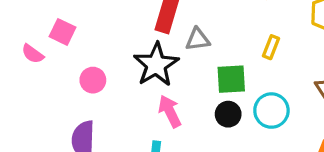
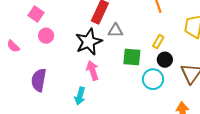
pink semicircle: (33, 54) -> (13, 46), moved
pink circle: (93, 80) -> (46, 36), moved
black circle: (228, 114) -> (165, 60), moved

